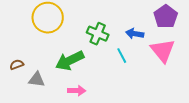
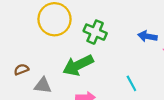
green cross: (98, 34) -> (95, 32), moved
cyan line: (122, 56) -> (131, 83), moved

